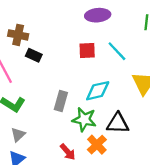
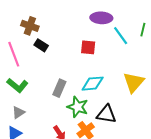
cyan line: (117, 51) -> (121, 36), moved

